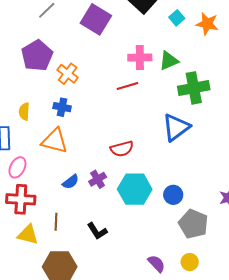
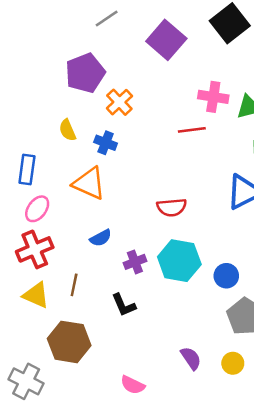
yellow semicircle: (24, 112) -> (67, 130), moved, turned -36
purple cross: (98, 179) -> (135, 262), moved
red cross: (21, 199) -> (35, 249), turned -36

